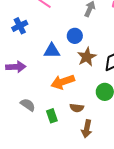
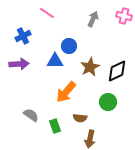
blue circle: (75, 36) -> (69, 46), moved
purple arrow: (16, 67) -> (19, 64), moved
orange arrow: (63, 82) -> (66, 92), turned -30

